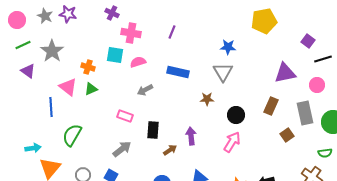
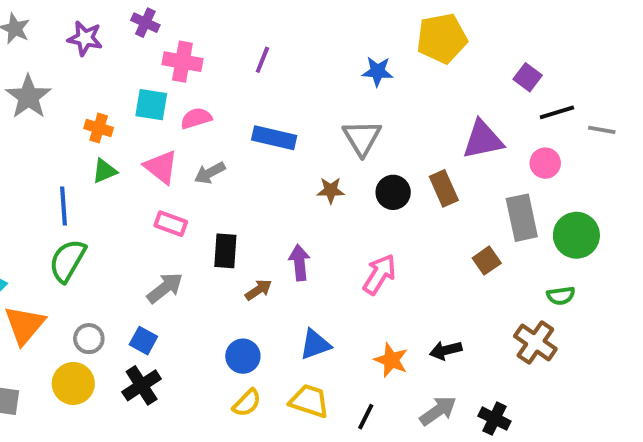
purple star: (68, 14) -> (85, 38), moved
blue star: (228, 47) -> (377, 71), moved
pink triangle: (68, 87) -> (161, 167), moved
brown rectangle: (271, 106) -> (444, 188), moved, turned -48
blue line: (51, 107) -> (64, 206), moved
black circle: (236, 115) -> (393, 192), moved

